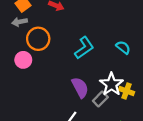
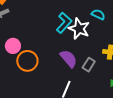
orange circle: (38, 39) -> (27, 61), moved
white star: (111, 84) -> (79, 29), moved

